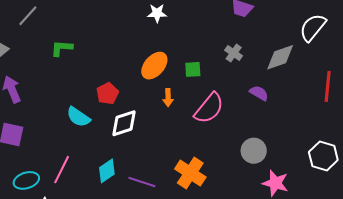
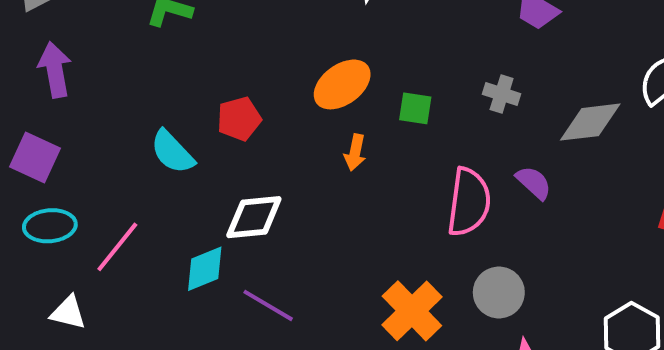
gray cross: (234, 53) -> (502, 94), turned -30
pink semicircle: (209, 108) -> (469, 202), moved, turned -44
white diamond: (124, 123) -> (254, 217), moved
orange cross: (190, 173) -> (412, 311), moved
cyan ellipse: (26, 180) -> (50, 226), moved

